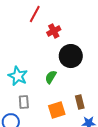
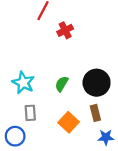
black circle: (71, 56) -> (97, 83), moved
orange square: (57, 110) -> (69, 122), turned -30

